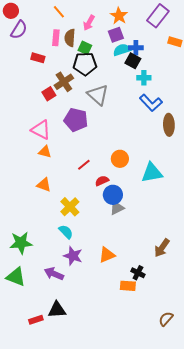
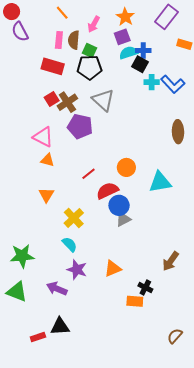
purple semicircle: (19, 30) -> (20, 32), turned 120
red rectangle: (38, 58) -> (53, 66), moved, size x1.5
brown cross: (64, 82) -> (67, 102), moved
blue L-shape: (151, 103) -> (173, 84), moved
red semicircle: (102, 181) -> (107, 191), size x1.5
orange triangle: (44, 185) -> (46, 195), turned 42

